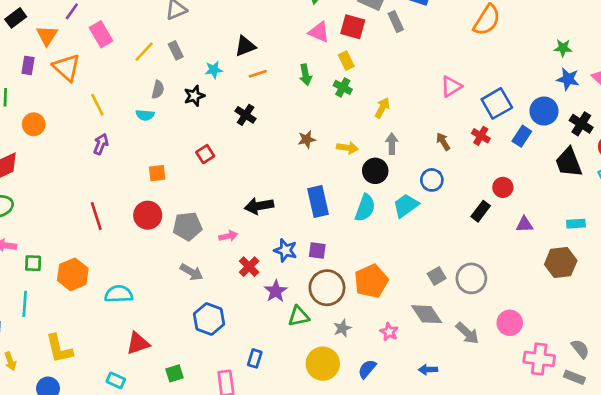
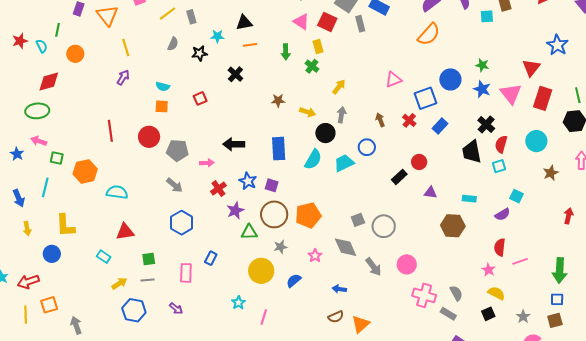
blue circle: (544, 111) -> (450, 79), moved
cyan semicircle: (145, 115) -> (163, 86), moved

